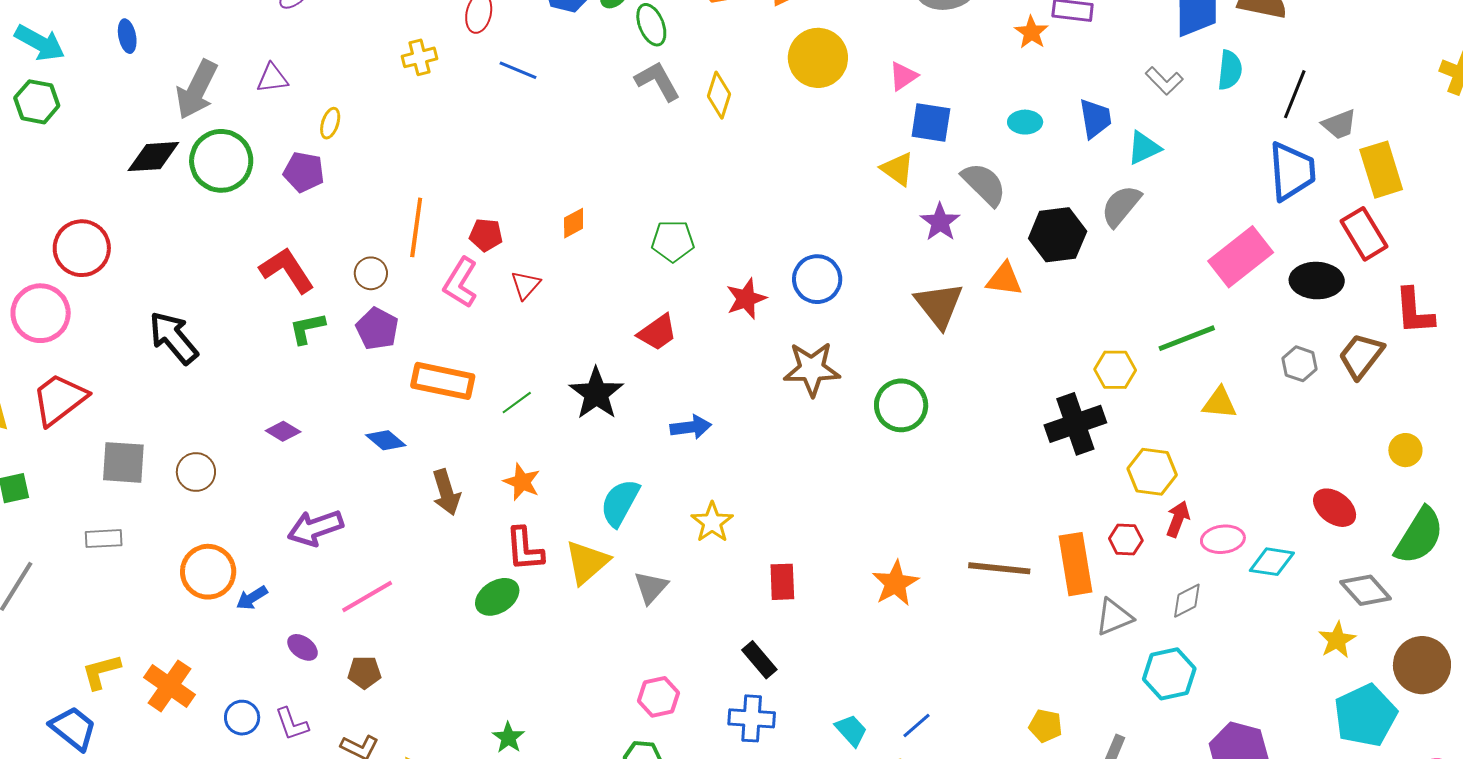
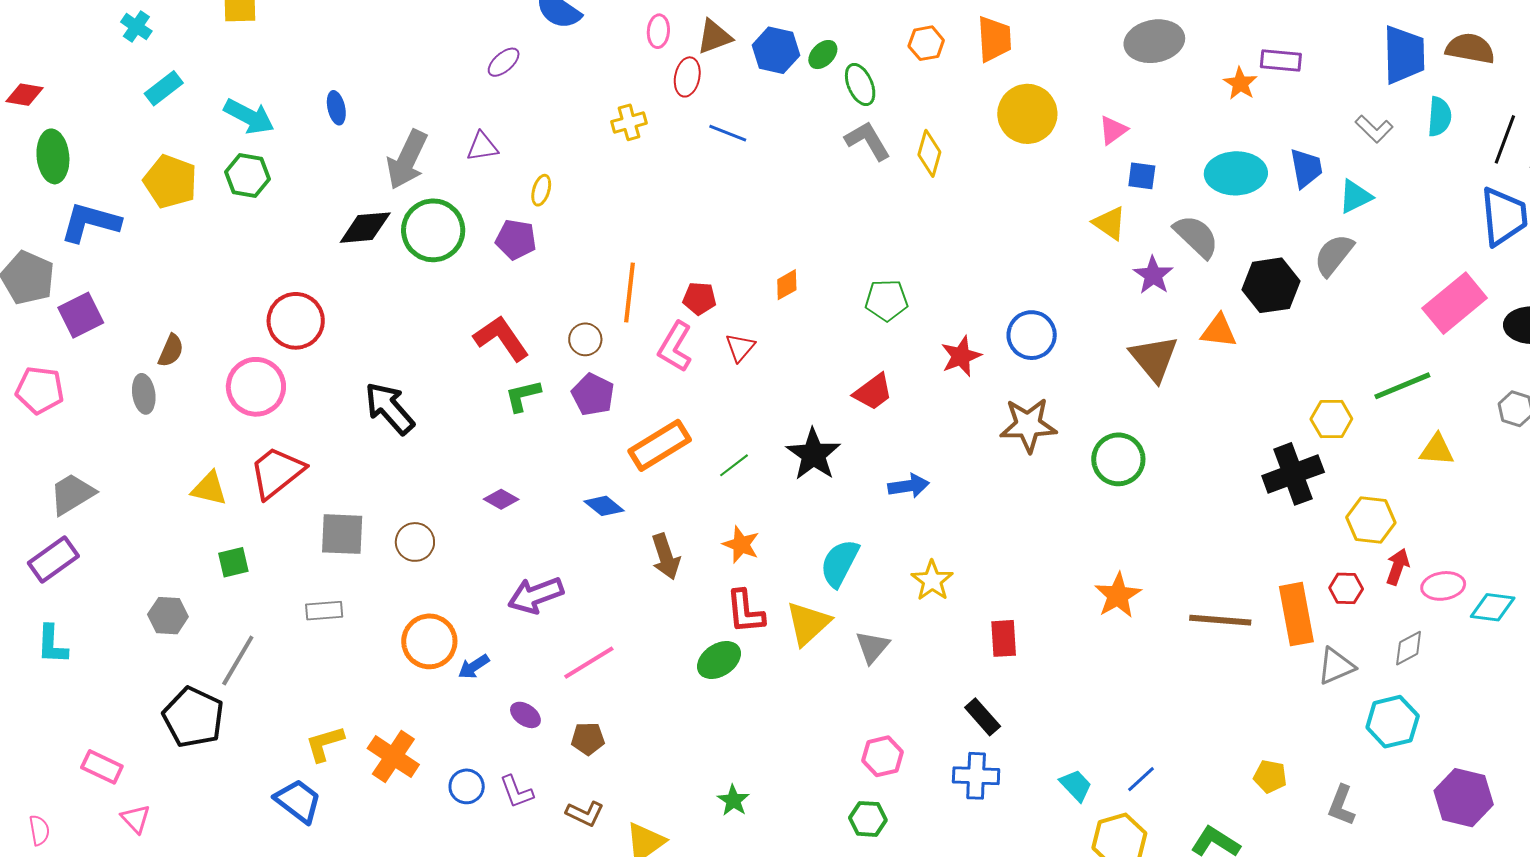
blue square: (931, 122) -> (1142, 176), size x0.7
cyan ellipse: (1025, 122) -> (1236, 173), size x1.8
orange rectangle: (443, 381) -> (660, 445), turned -42
orange star: (895, 583) -> (1118, 595), moved

